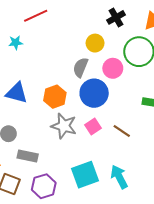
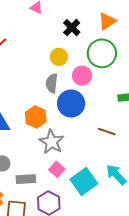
gray star: (64, 126) -> (52, 142), turned 30
pink square: (93, 126) -> (57, 169), moved

